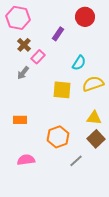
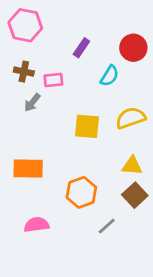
red circle: (85, 17) -> (133, 48), moved
brown cross: (24, 45) -> (24, 72), moved, turned -32
pink rectangle: (38, 57) -> (53, 80), turned 40
cyan semicircle: (79, 63) -> (109, 76), moved
orange rectangle: (20, 120) -> (28, 168), size x1.5

